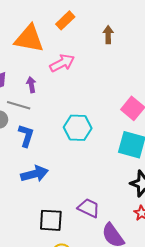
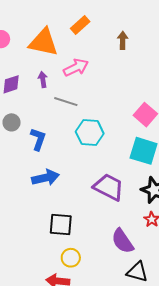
purple arrow: (31, 85) -> (43, 80), moved
gray line: (19, 105) -> (66, 102), moved
purple trapezoid: (89, 208) -> (109, 187), moved, size x1.4

